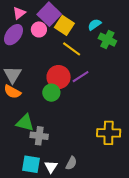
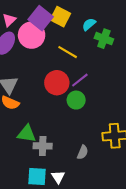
yellow square: (64, 25) -> (60, 17), moved
pink circle: (39, 29) -> (32, 35), size x1.6
green circle: (51, 93) -> (76, 100), moved
gray semicircle: (71, 163) -> (83, 152), moved

